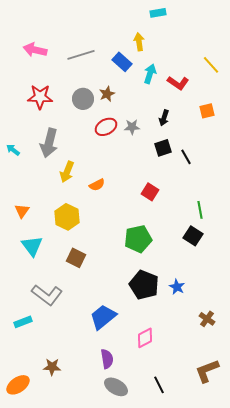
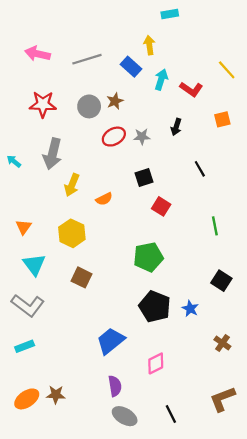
black square: (163, 148) -> (144, 177), moved
black square: (193, 236) -> (221, 281), moved
gray L-shape: (47, 295) -> (28, 305), moved
orange ellipse: (18, 385) -> (27, 399), moved

